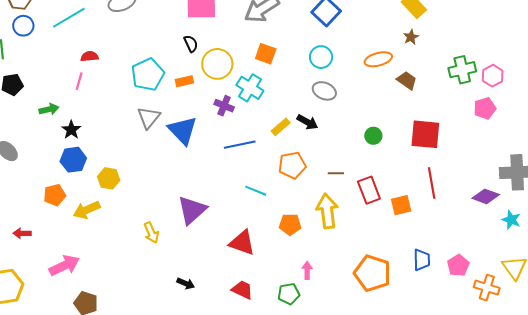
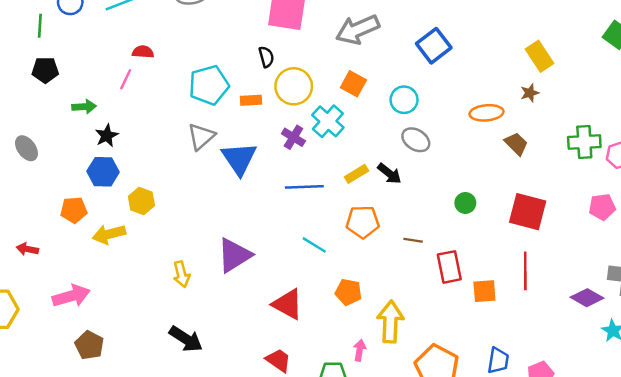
cyan circle: (321, 57) -> (404, 100), moved
pink pentagon: (485, 108) -> (602, 207), moved
yellow arrow: (327, 211) -> (390, 322), moved
black arrow: (186, 284) -> (186, 339), moved, size x1.6

